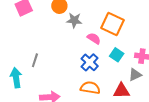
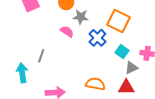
pink semicircle: (94, 38) -> (67, 31), moved
blue cross: (90, 62) -> (97, 38), moved
gray triangle: (135, 75) -> (131, 68), moved

